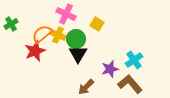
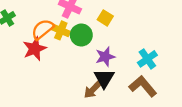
black triangle: (78, 54) -> (104, 78), moved
purple star: (110, 69) -> (105, 57), moved

